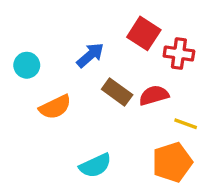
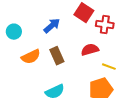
brown rectangle: (117, 92) -> (57, 56), moved, turned 30

